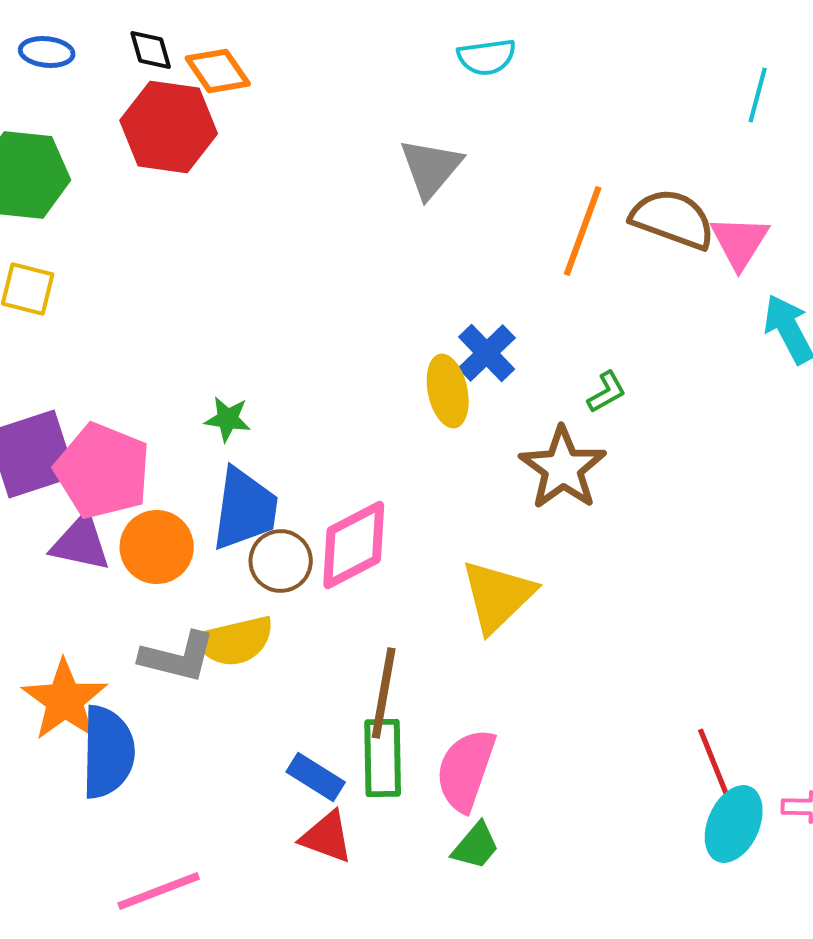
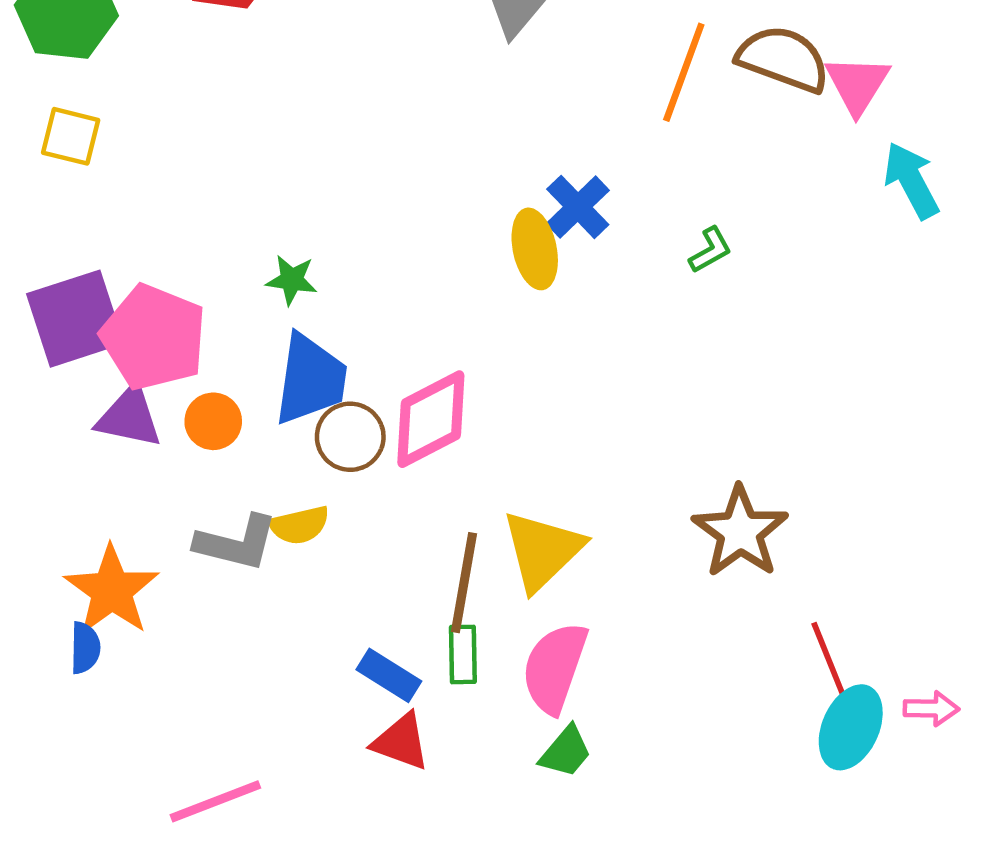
brown star: (563, 468) -> (740, 532), moved
orange circle: (157, 547) -> (213, 421), size x0.7
yellow triangle: (498, 596) -> (542, 551), moved
yellow semicircle: (235, 641) -> (299, 525), size x0.7
blue semicircle: (108, 752) -> (85, 648), moved, size x0.5
green rectangle: (383, 758) -> (463, 654), size x0.7

